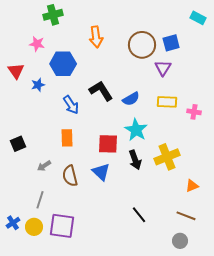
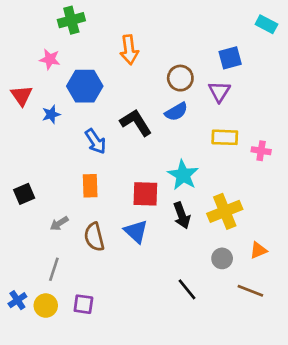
brown circle: (142, 45) -> (180, 78), moved, size x0.7
blue semicircle: (131, 99) -> (176, 112), moved
purple square: (62, 226) -> (83, 304), size x0.6
gray circle: (180, 241) -> (222, 258), moved

